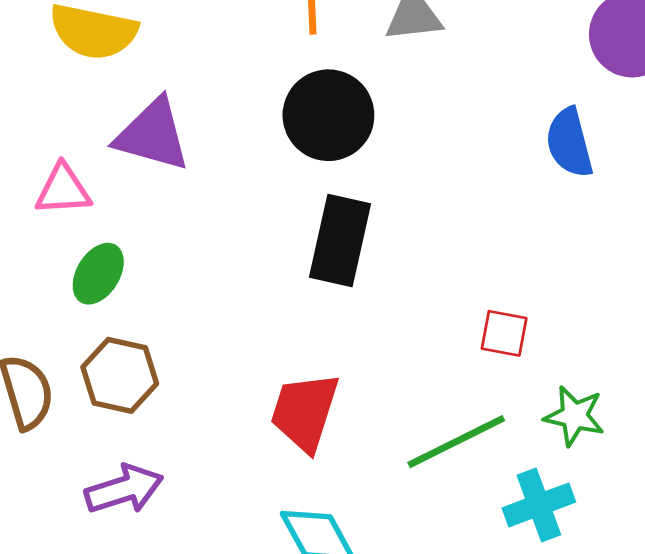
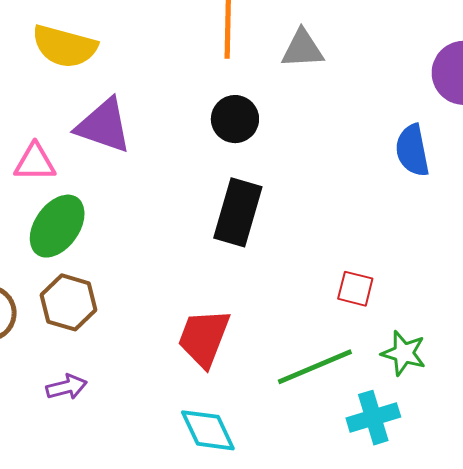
black circle: (328, 115) -> (235, 119), size x0.7
green ellipse: (98, 274) -> (57, 226), size x1.4
purple arrow: (124, 489) -> (67, 387), size x0.7

